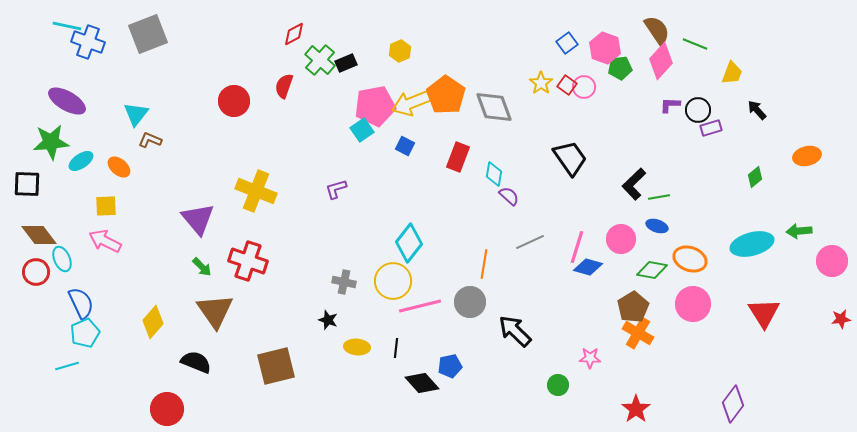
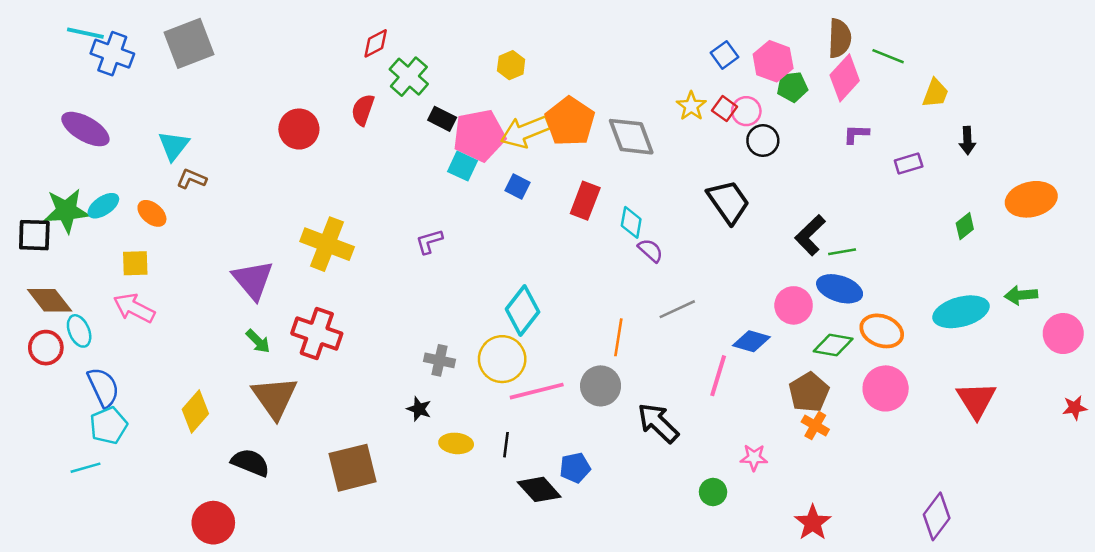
brown semicircle: (657, 30) -> (840, 38), turned 36
black rectangle: (346, 63) -> (442, 119), moved, turned 50
black circle: (698, 110) -> (763, 141), moved
black arrow: (757, 110) -> (967, 141), turned -140
cyan square: (362, 130) -> (463, 166), turned -30
green star: (51, 142) -> (66, 211), moved
orange ellipse: (807, 156) -> (1031, 199), size x1.4
blue ellipse: (657, 226) -> (840, 289), size x1.6
pink line: (577, 247) -> (718, 376), moved
orange cross: (638, 333) -> (815, 426), size x0.7

